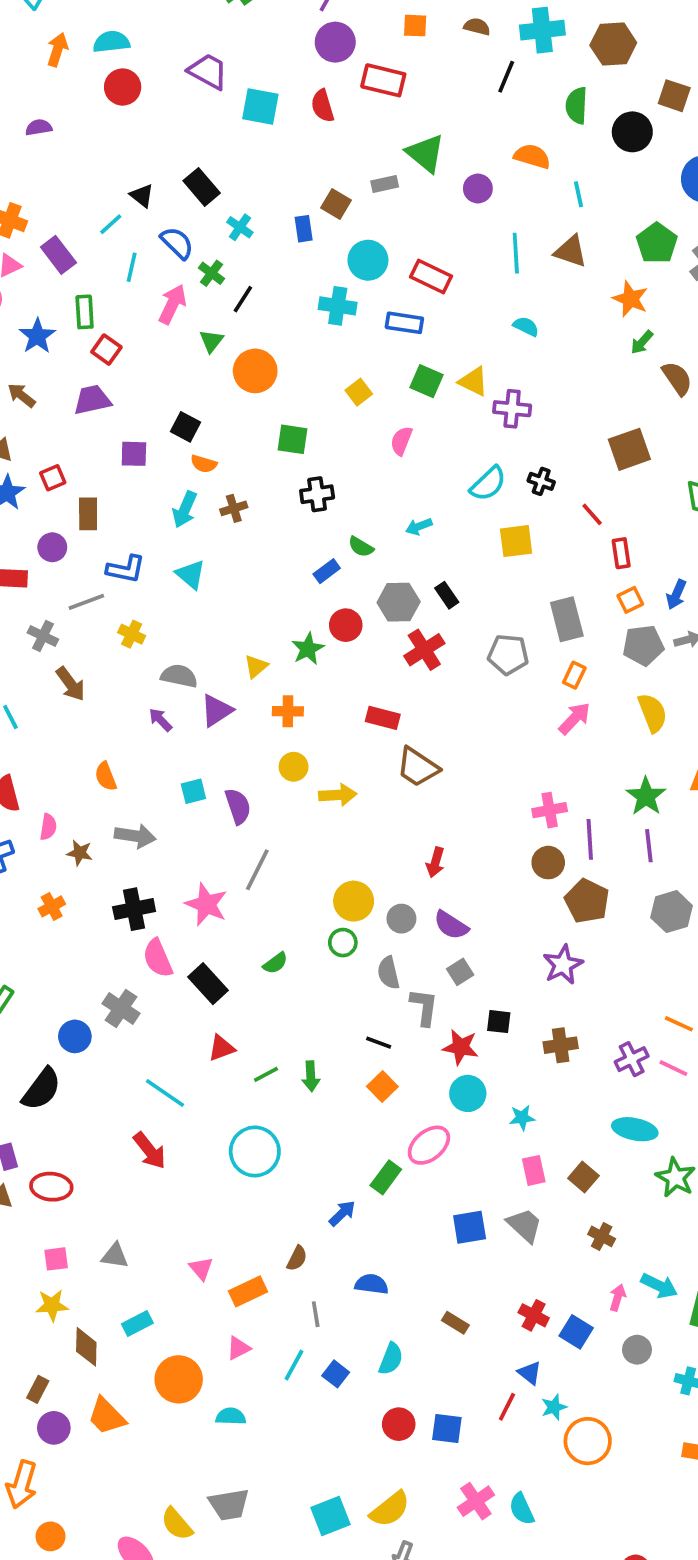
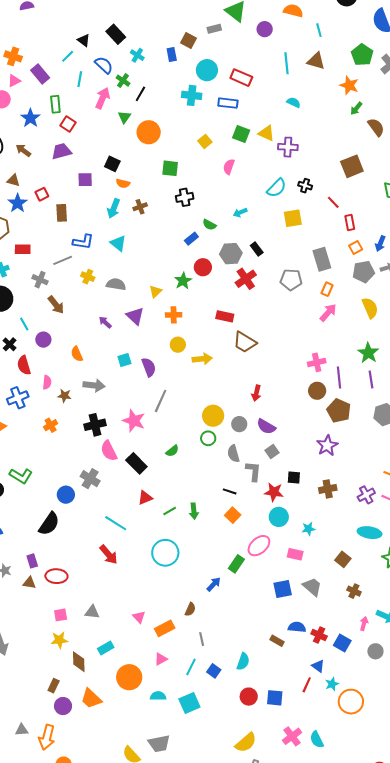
purple circle: (52, 547) -> (43, 340), moved
gray semicircle: (179, 676) -> (116, 284), moved
purple triangle: (217, 710) -> (135, 316), turned -42
pink rectangle: (534, 1170) -> (295, 554), moved, turned -63
blue semicircle: (372, 1284) -> (297, 627), moved
cyan square: (330, 1516) -> (189, 703), moved

